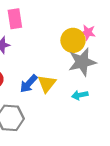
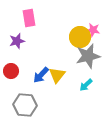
cyan arrow: (80, 95) -> (86, 85), turned -32

